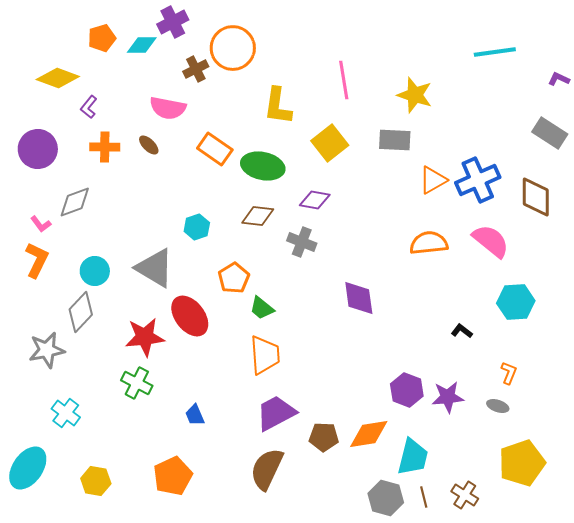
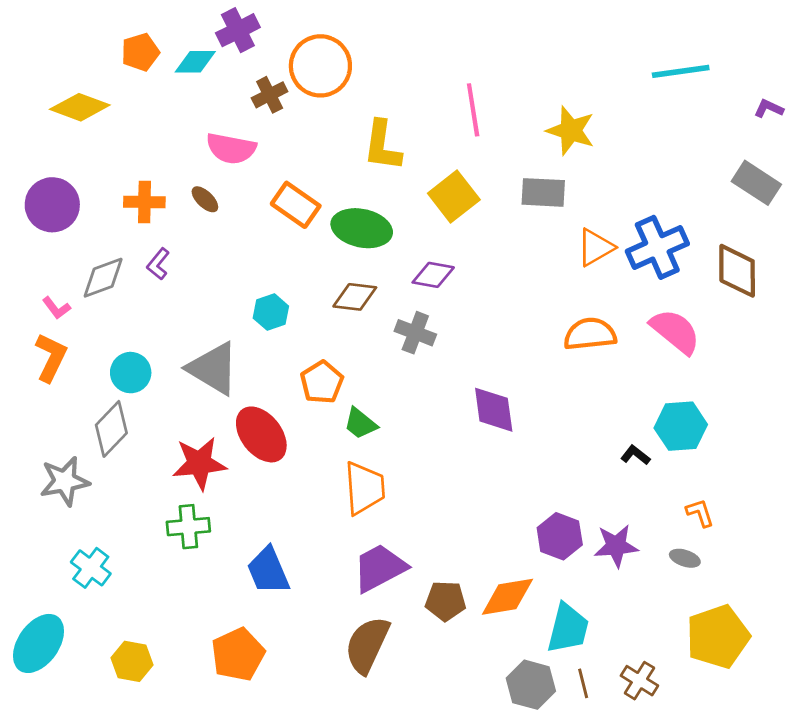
purple L-shape: (89, 107) -> (158, 264), moved
cyan hexagon: (516, 302) -> (681, 426), moved
orange L-shape: (509, 373) -> (700, 513), turned -40
green cross: (137, 383) -> (188, 527), turned -32
blue trapezoid: (195, 415) -> (268, 571), size x1.6

